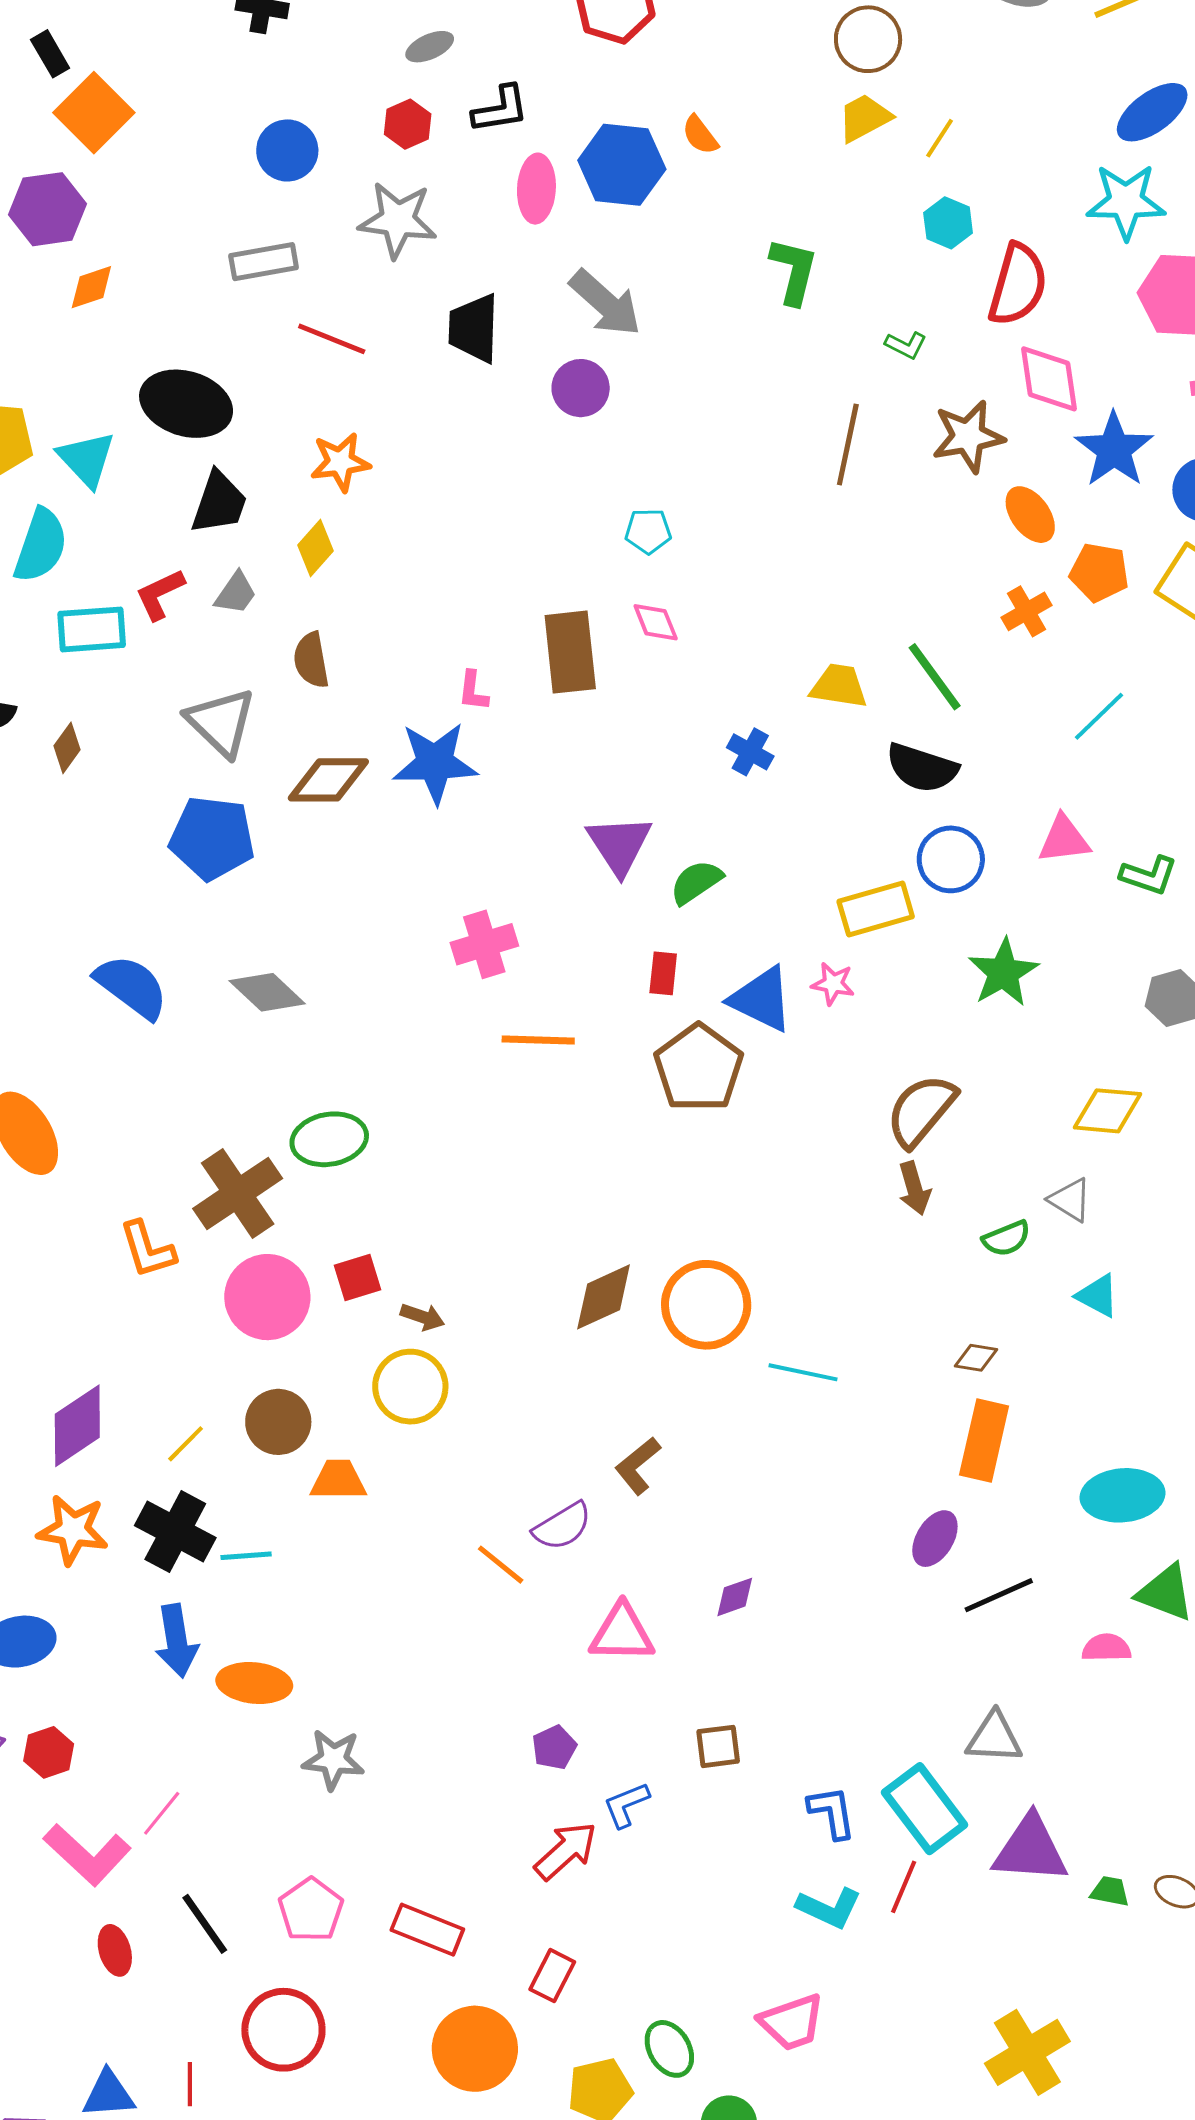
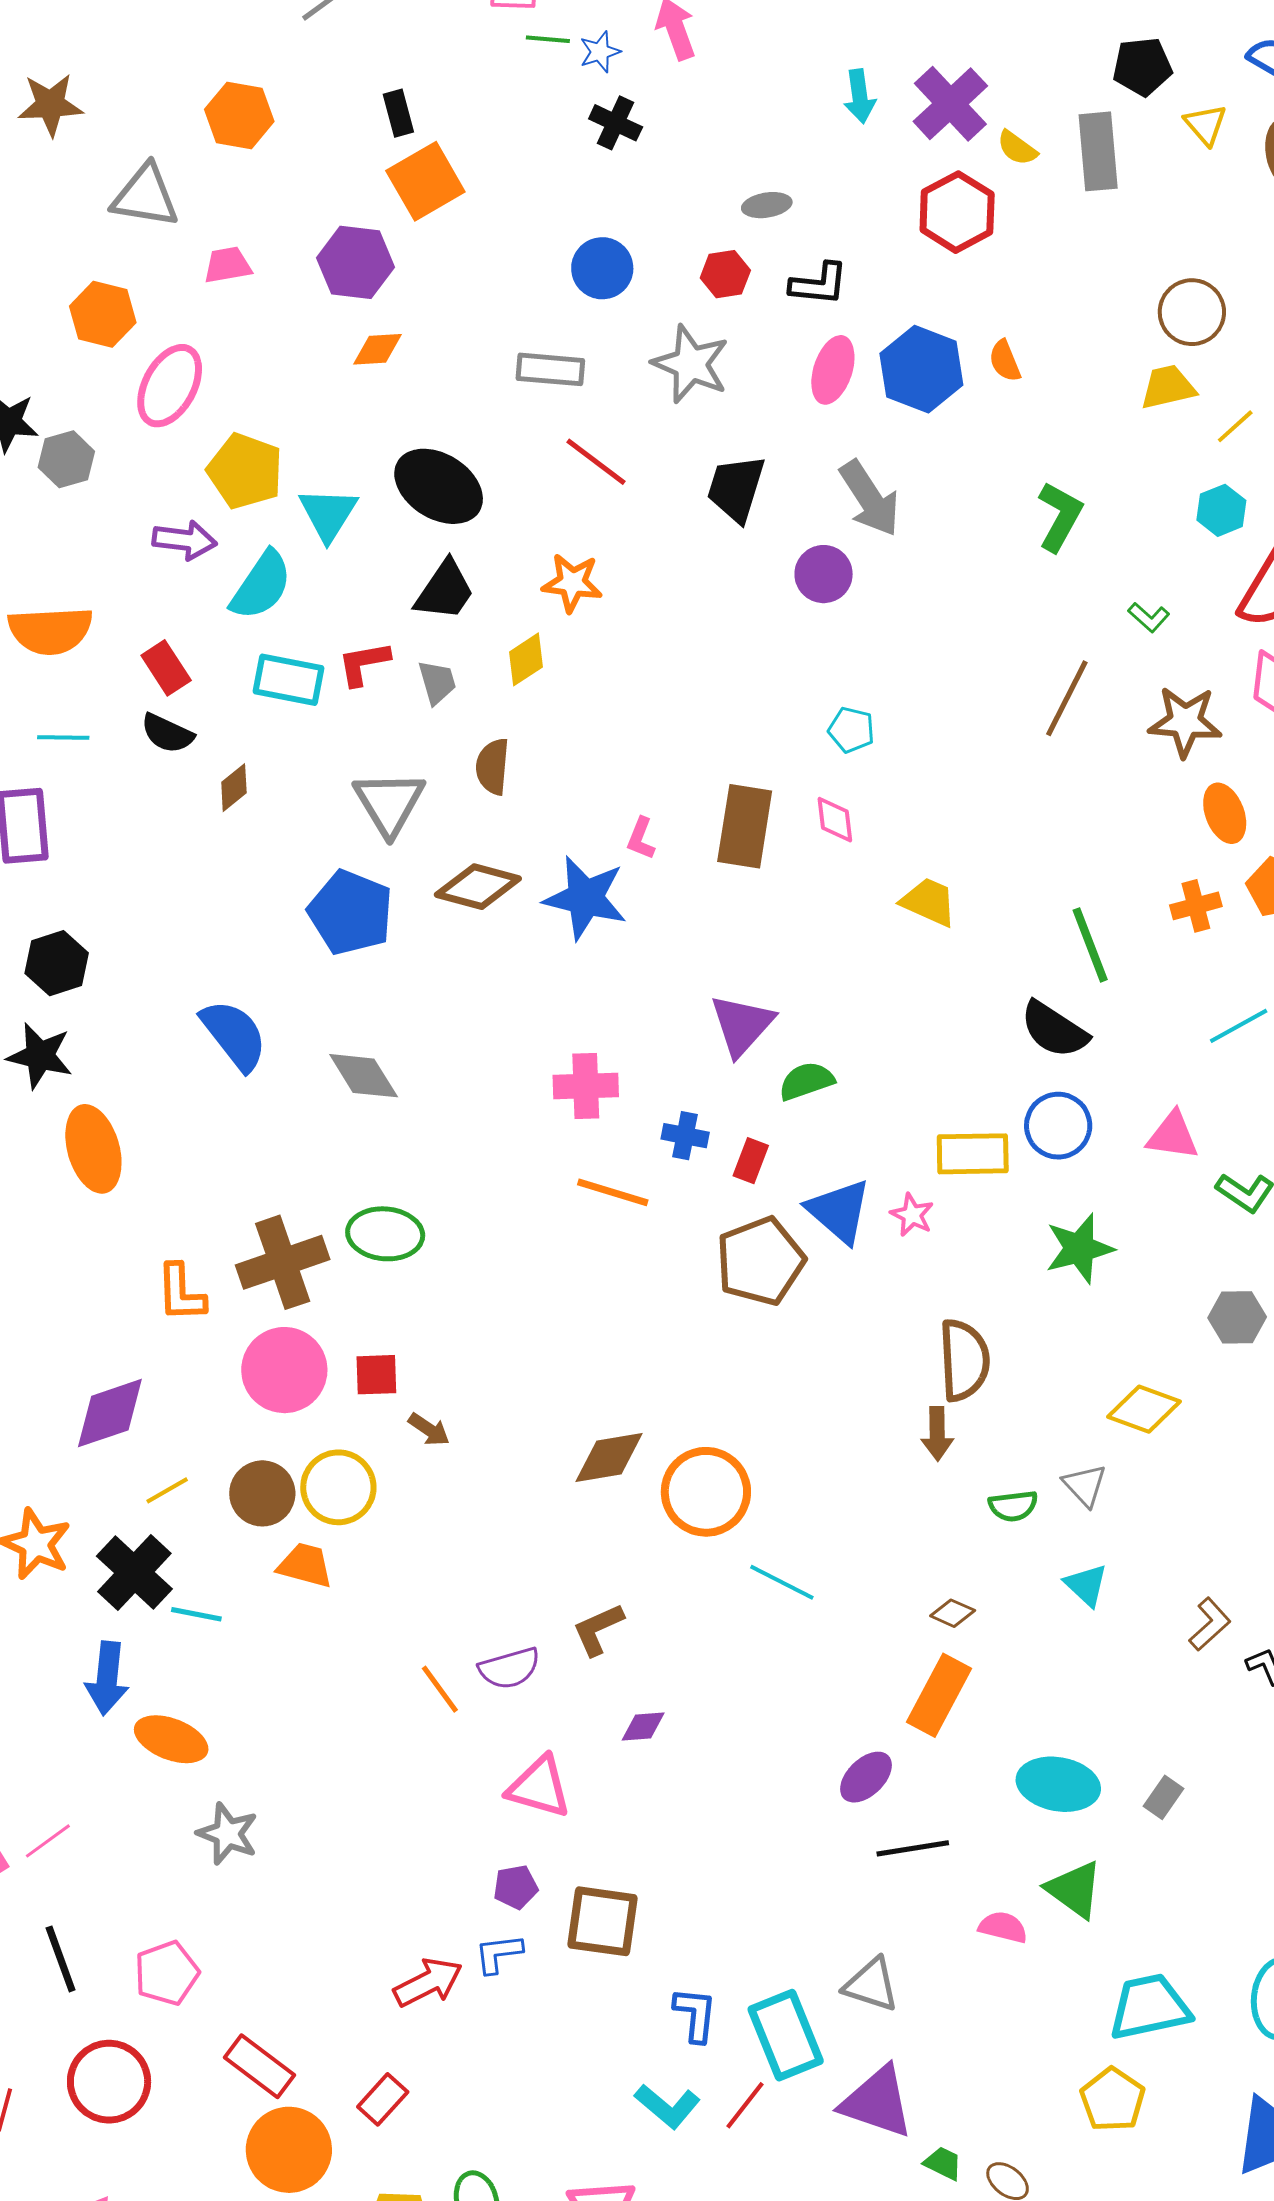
gray trapezoid: (236, 593) -> (437, 682), turned -66
yellow trapezoid: (839, 686) -> (929, 902), moved
blue cross: (750, 752) -> (685, 1136), moved, turned -33
brown semicircle: (921, 1110) -> (964, 1360), turned 122
yellow circle: (410, 1387) -> (338, 1487), moved
purple diamond: (77, 1426) -> (110, 1413), moved
purple diamond: (735, 1597) -> (643, 1727), moved
brown square: (718, 1746) -> (602, 1921), size x1.6
purple pentagon: (554, 1747) -> (516, 1887), moved
red rectangle: (427, 1930) -> (259, 2066), moved

